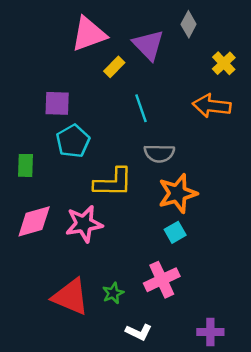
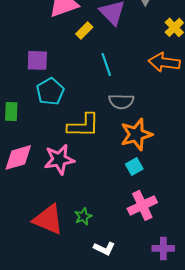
pink cross: (162, 280) -> (142, 205), moved

